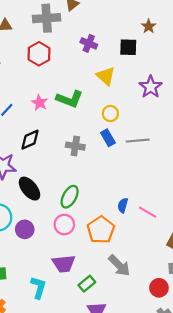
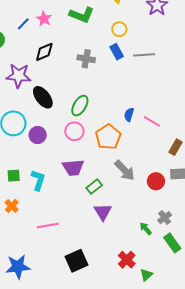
pink star: (40, 103) -> (44, 19), moved
cyan L-shape: (38, 287) -> (38, 180), moved
red circle: (159, 288) -> (156, 181), moved

